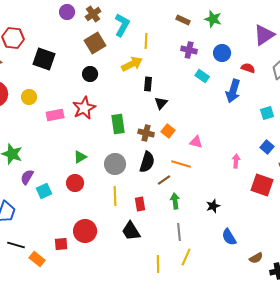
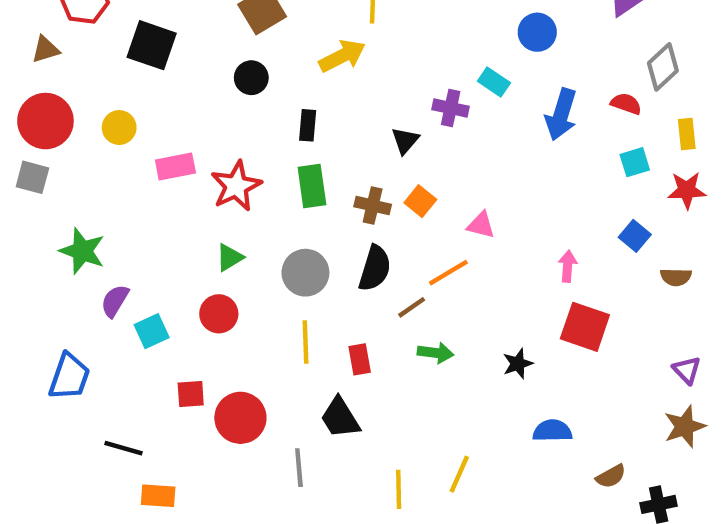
purple cross: (189, 50) -> (451, 108), moved
red semicircle: (248, 68) -> (626, 104), moved
black rectangle: (148, 84) -> (308, 125), moved
red star: (84, 108) -> (236, 186), moved
orange line: (181, 164) -> (448, 273), turned -48
red square: (262, 185) -> (585, 327), moved
green arrow: (175, 201) -> (435, 353), turned 105
gray line: (179, 232) -> (299, 468), moved
blue semicircle: (229, 237) -> (552, 431), turned 120
red square: (61, 244) -> (191, 394), moved
black line: (16, 245) -> (123, 448), moved
orange rectangle: (37, 259) -> (158, 496), moved, turned -35

